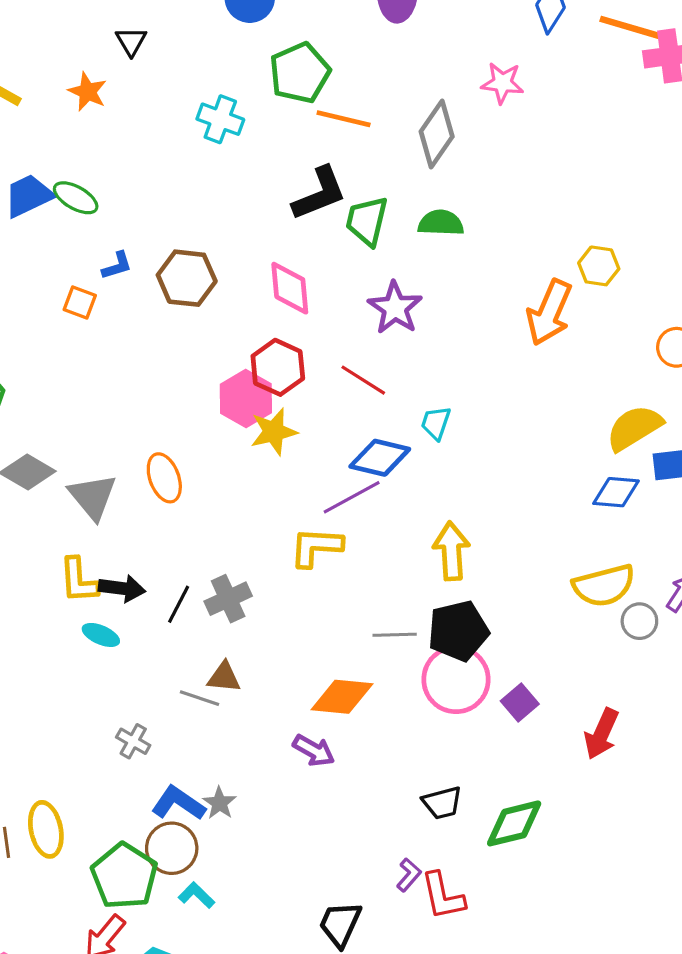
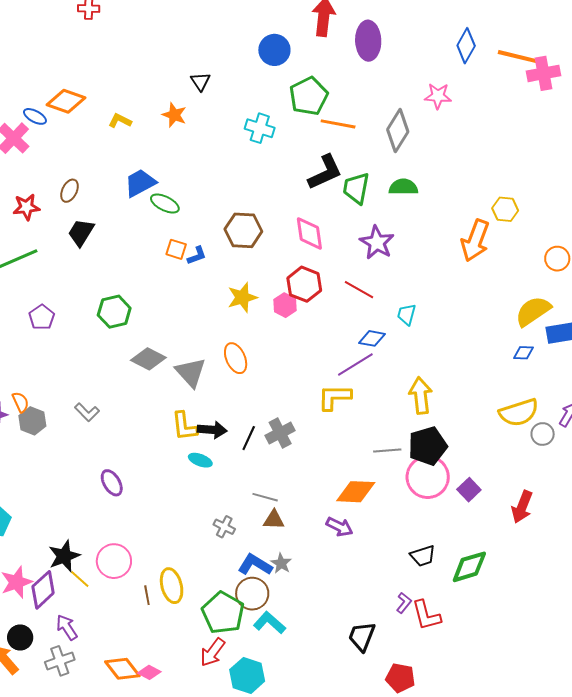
green ellipse: (76, 198) -> (165, 204), moved
blue L-shape: (117, 266) -> (197, 256), moved
pink hexagon: (246, 399) -> (285, 305), size x0.7
yellow star: (274, 432) -> (242, 297), moved
blue diamond: (380, 458) -> (372, 338), size x0.7
blue diamond: (616, 492) -> (523, 353), size x0.7
brown triangle: (224, 677) -> (274, 520), moved
cyan L-shape: (196, 895) -> (269, 623), size x1.4

